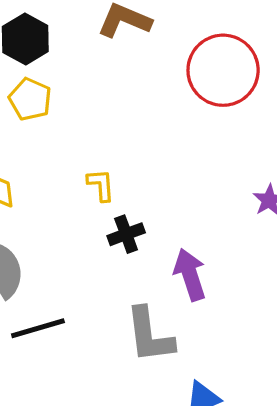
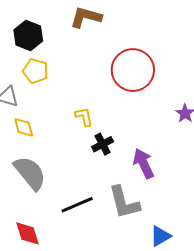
red circle: (223, 70) -> (133, 70), moved
black line: (38, 328) -> (77, 205), moved

